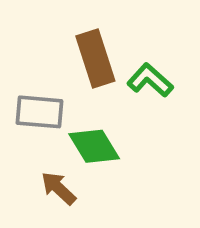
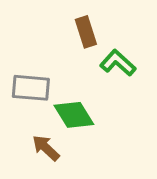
brown rectangle: (95, 59) -> (86, 32), moved, size x0.7

